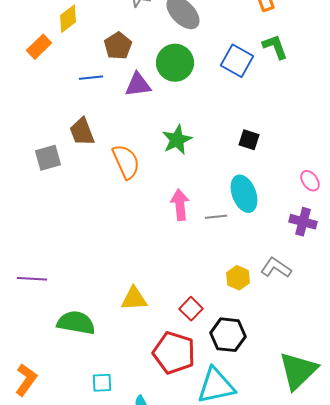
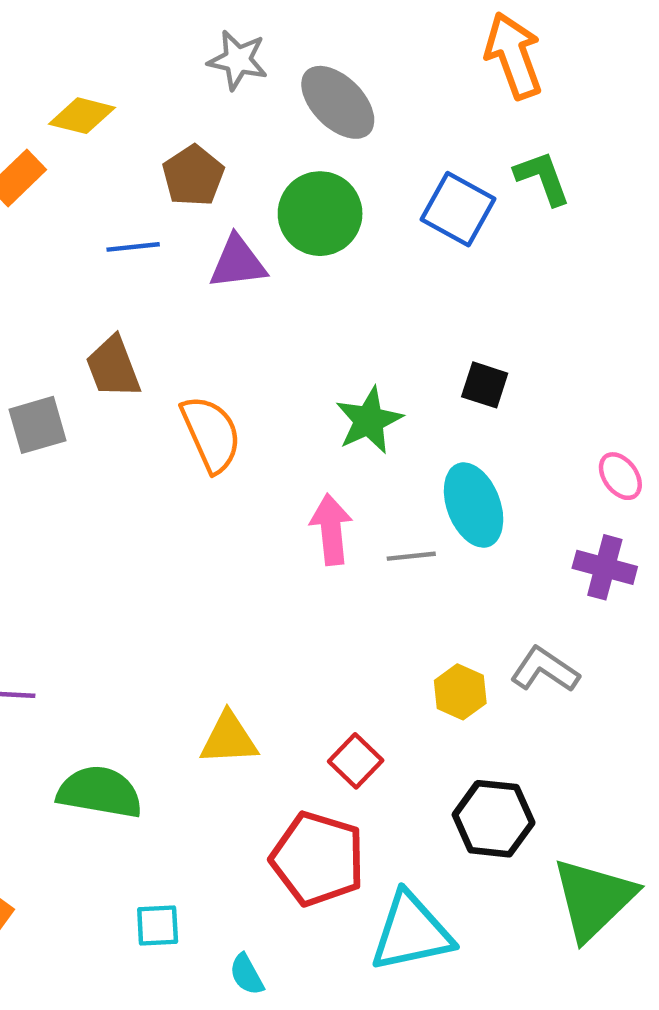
yellow diamond: (68, 19) -> (82, 116), turned 52
green star: (177, 140) -> (369, 420), moved
black hexagon: (228, 335) -> (494, 819), moved

